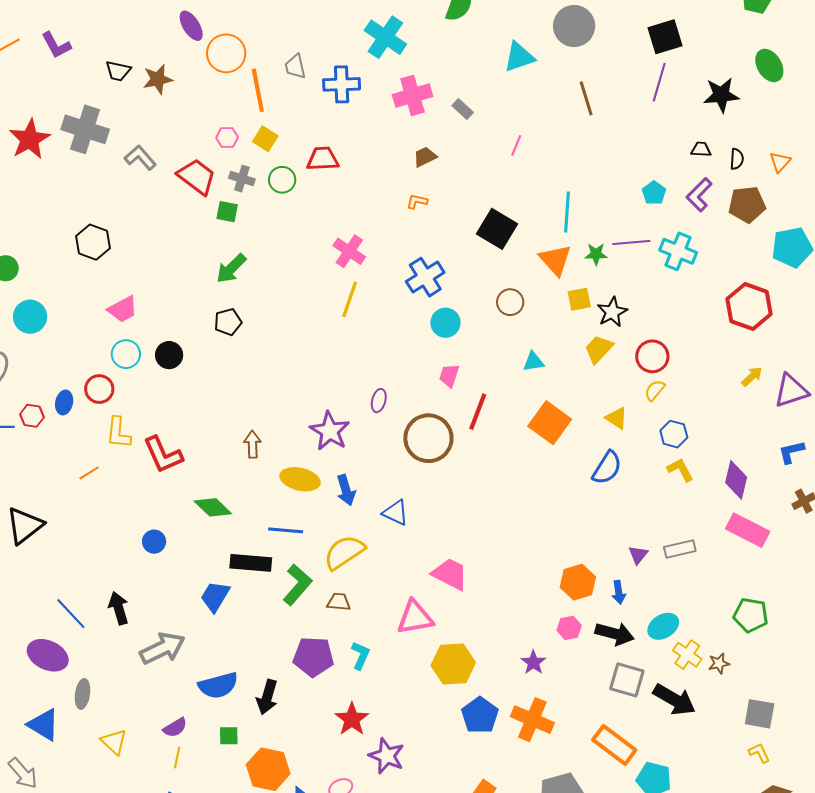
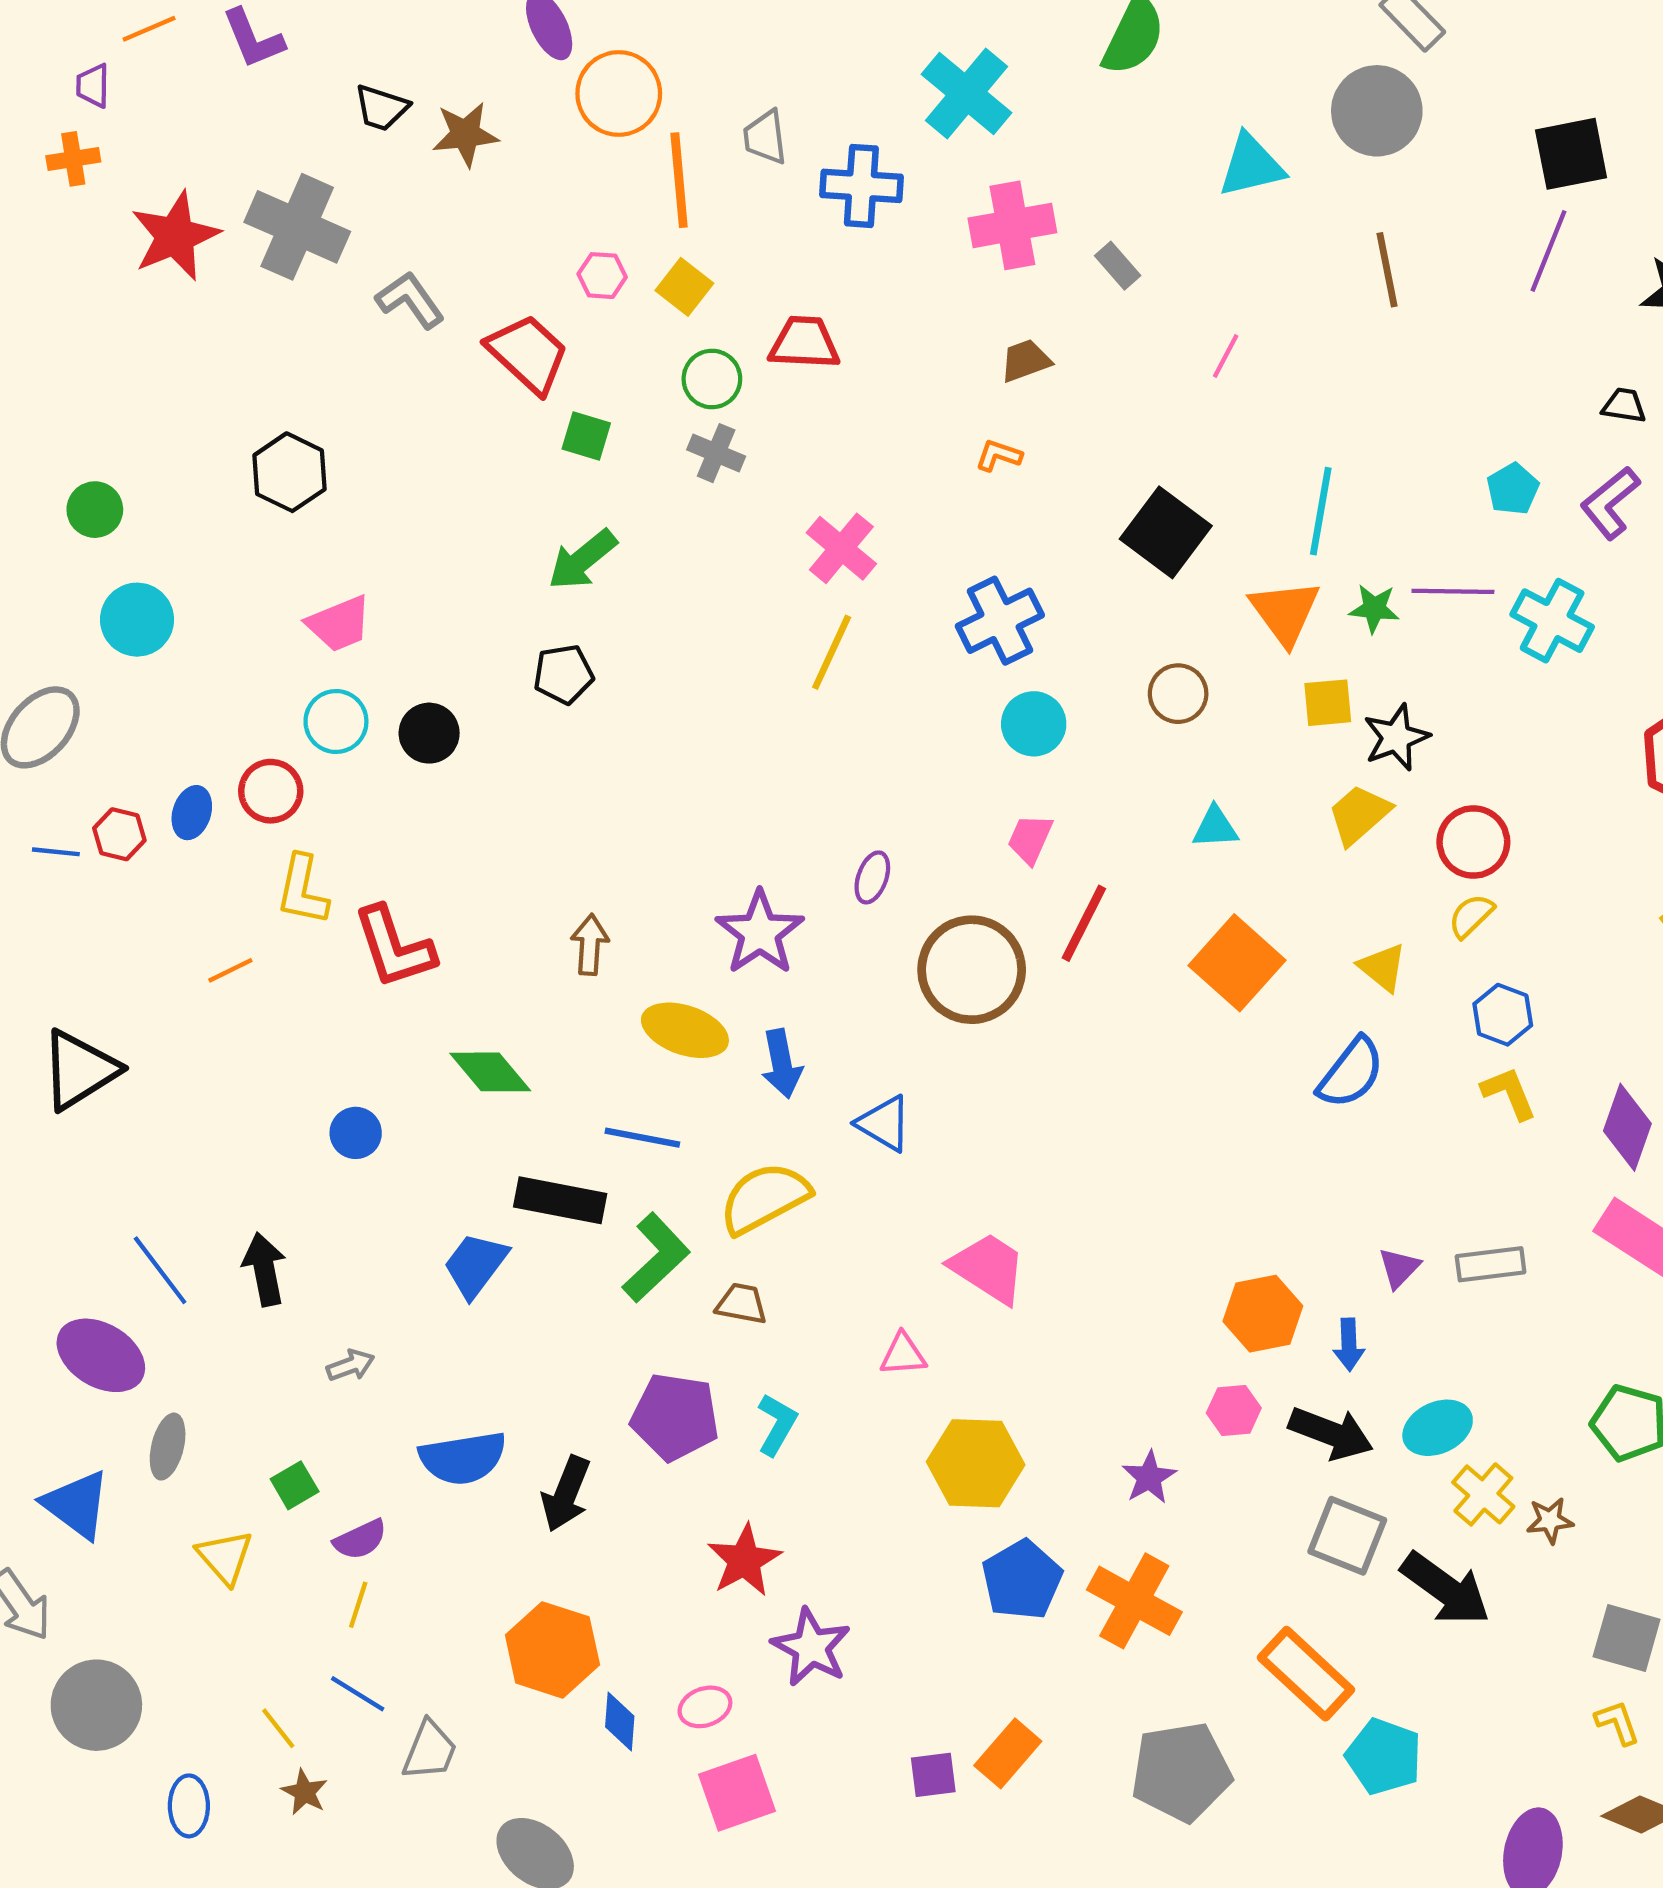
gray cross: (242, 179) -> (716, 453), moved
pink triangle: (415, 618) -> (903, 1354), size x0.6
gray arrow: (162, 648) -> (351, 1365), size x0.5
green square: (229, 736) -> (295, 1485), moved, turned -35

